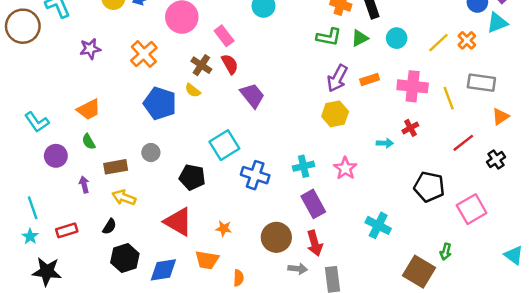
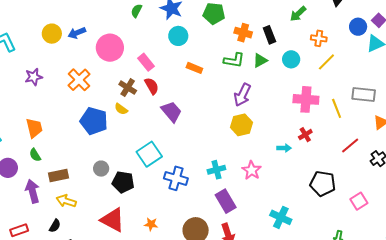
orange cross: (467, 40) -> (319, 38), moved, turned -35
orange rectangle: (370, 79) -> (194, 68), moved, turned 42
orange trapezoid: (89, 109) -> (34, 128), turned -75
gray circle: (151, 153) -> (101, 169), moved
purple arrow: (84, 185) -> (32, 191), size x1.6
pink square: (472, 209) -> (359, 201), size x0.7

